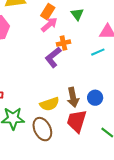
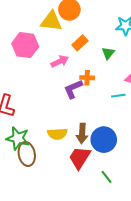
pink arrow: (49, 25) -> (60, 61), moved
blue circle: (95, 98) -> (104, 140), size x1.6
brown ellipse: (42, 129) -> (27, 154), moved

